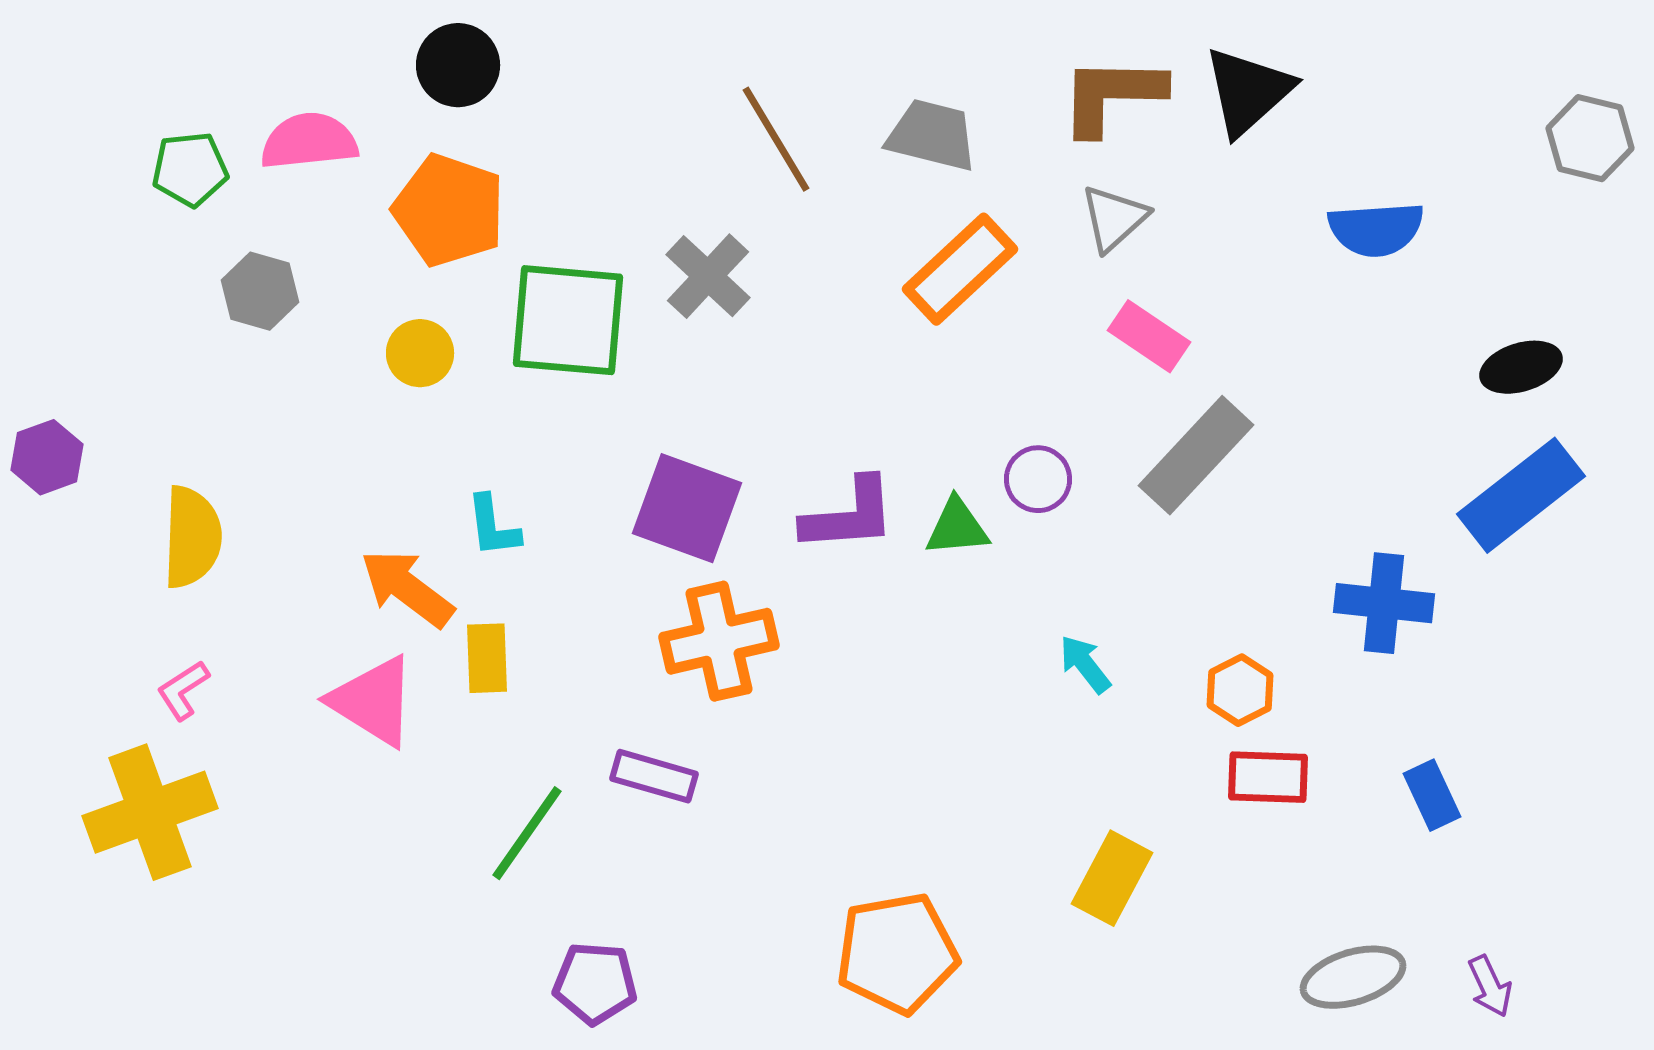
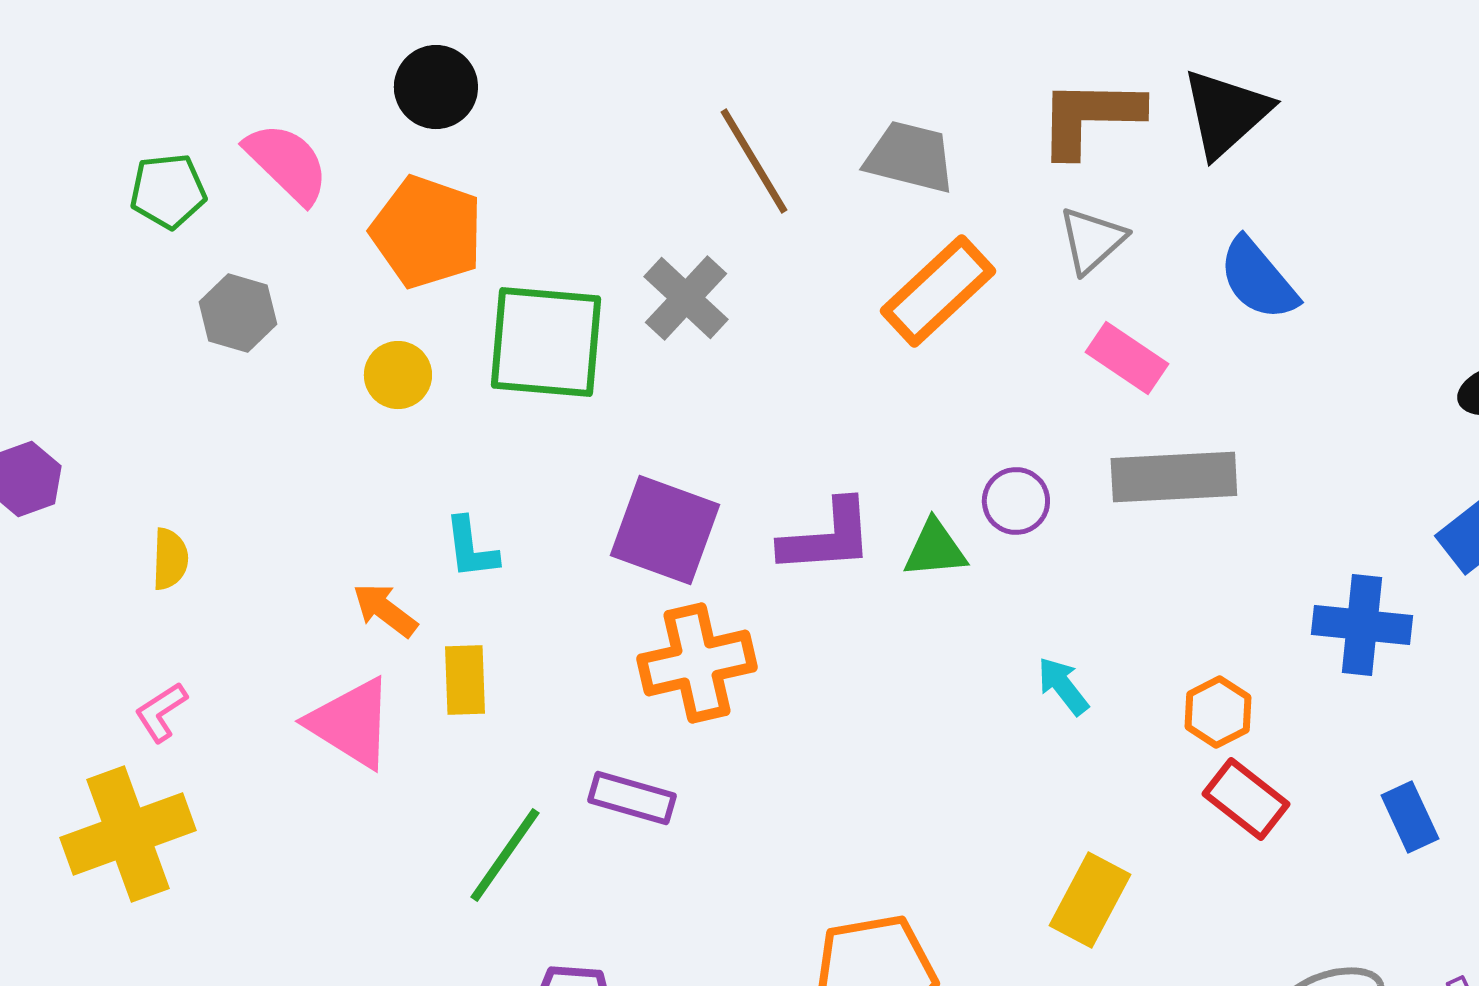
pink semicircle: (309, 141) -> (287, 163), turned 50
blue semicircle: (1376, 229) -> (1258, 279), moved, turned 54
gray rectangle: (1196, 455) -> (1174, 477), turned 44
yellow semicircle: (192, 537) -> (170, 559), size x0.6
orange arrow: (407, 588) -> (385, 610), size x0.7
red rectangle: (1268, 777) -> (1246, 799), turned 36

